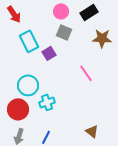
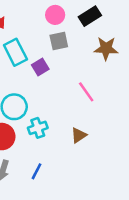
gray square: (64, 32) -> (59, 41), turned -35
brown triangle: (92, 131) -> (79, 135), moved, turned 48

